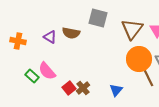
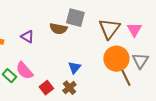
brown semicircle: (71, 33) -> (58, 29), moved
brown cross: (83, 88) -> (69, 88), moved
blue triangle: (116, 90) -> (74, 68), moved

